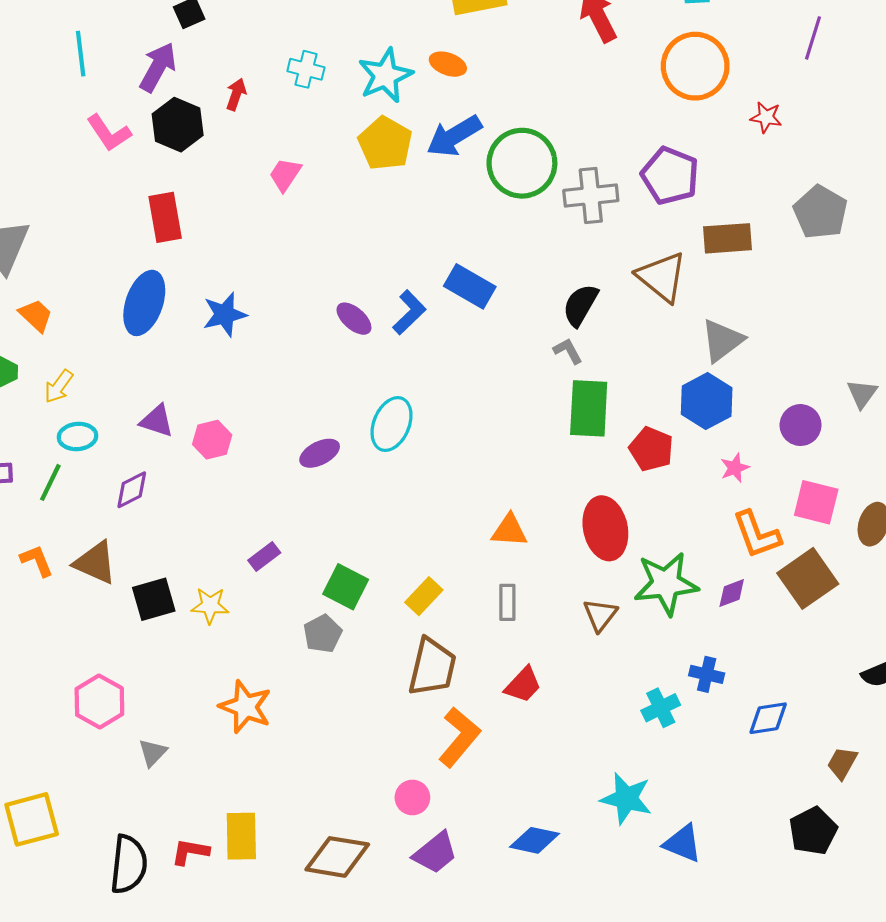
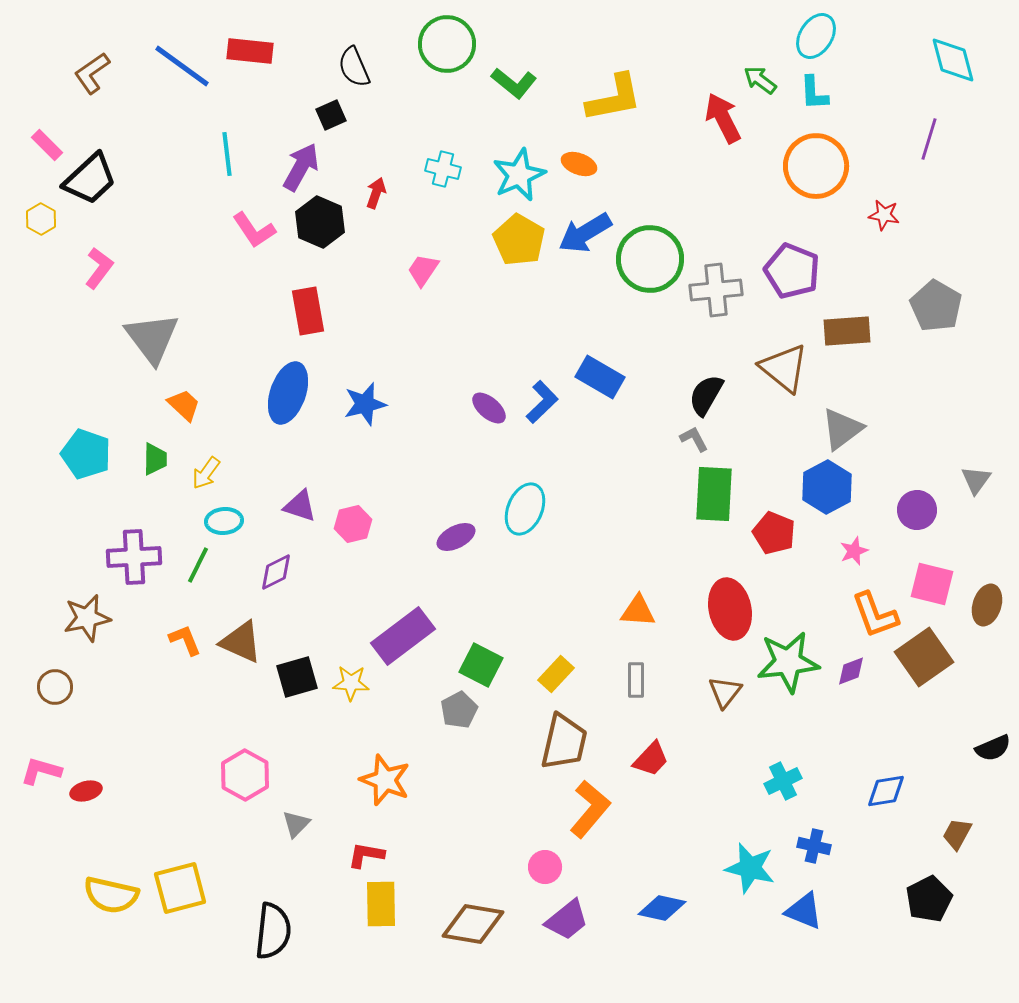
purple rectangle: (264, 556) -> (403, 636), size x2.0
blue cross: (707, 674) -> (814, 846), moved
red L-shape: (190, 852) -> (366, 855), moved

